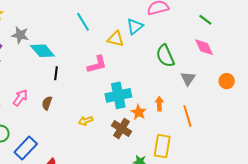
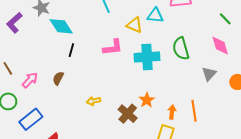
cyan triangle: (135, 26) -> (155, 15), turned 36
gray triangle: (188, 79) -> (209, 74), moved
cyan cross: (118, 95) -> (147, 57), moved
pink arrow: (20, 98) -> (30, 80), moved
orange arrow: (159, 104) -> (172, 112), moved

